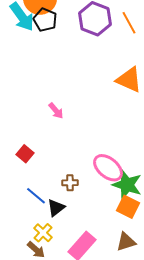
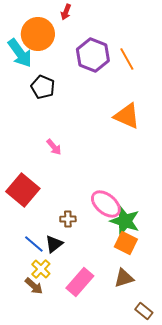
black pentagon: (45, 20) -> (43, 87), moved
red square: (25, 154) -> (23, 190), size x1.8
blue line: (36, 196) -> (34, 244), moved

